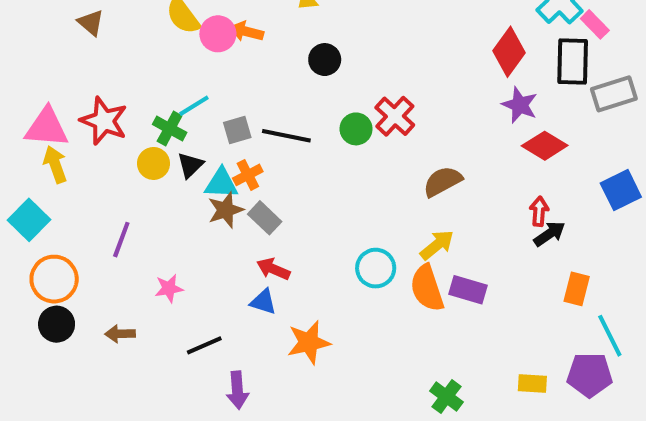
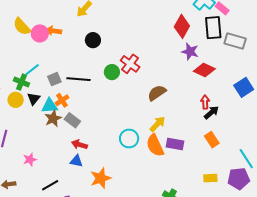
gray rectangle: (614, 94) -> (235, 41), turned 40
orange rectangle: (577, 289) -> (212, 140), moved, turned -42
yellow rectangle: (532, 383) -> (210, 178), moved

